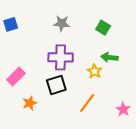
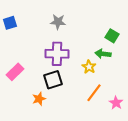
green square: (103, 28) -> (112, 36), moved
orange star: (30, 103) -> (39, 99), moved
orange line: (87, 103) -> (94, 93), moved

